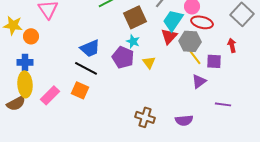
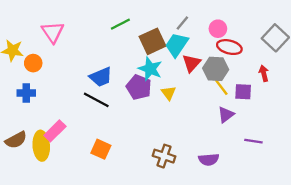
cyan trapezoid: (173, 20) -> (177, 45), moved
cyan star: (133, 41) -> (150, 69), size x1.5
yellow ellipse: (25, 84) -> (41, 146), moved
orange square: (80, 90) -> (101, 149), moved

